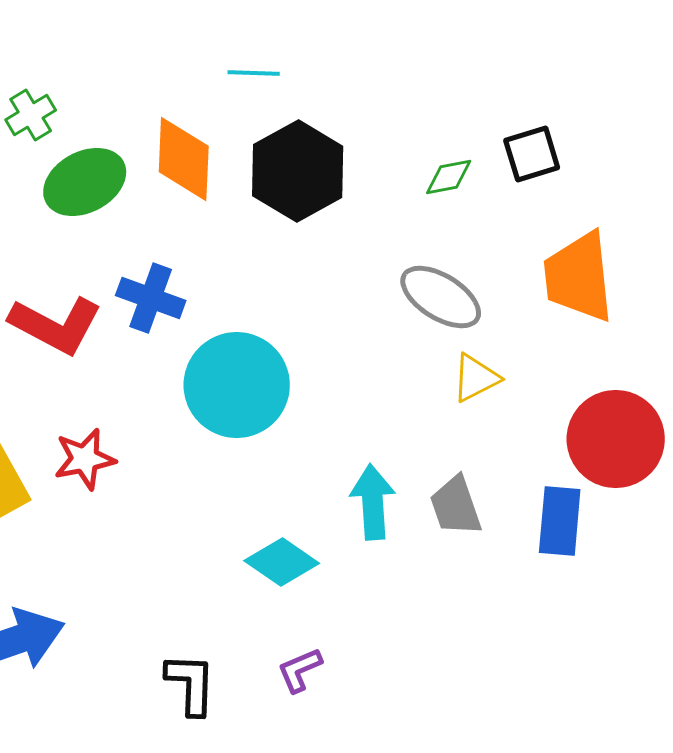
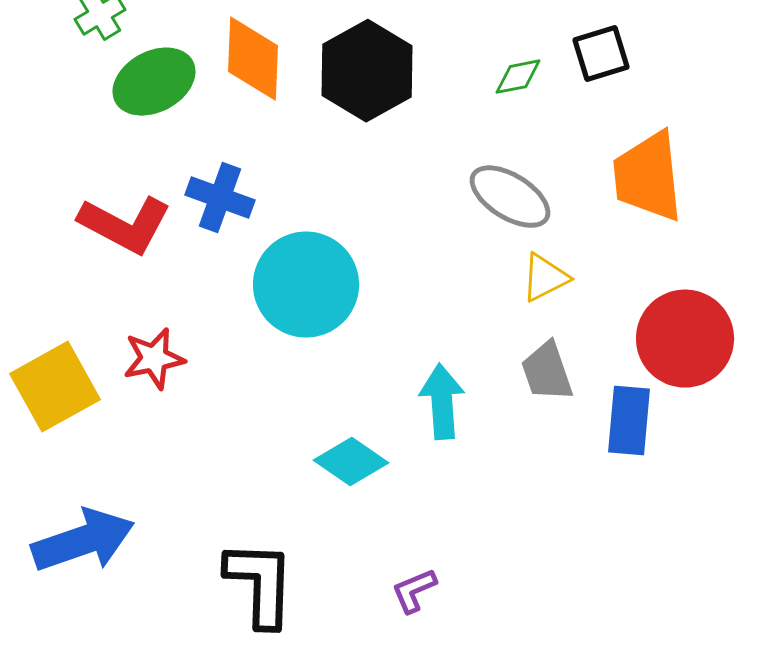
gray trapezoid: (456, 506) -> (547, 372), moved
purple L-shape: (300, 670) -> (414, 591), moved
black L-shape: (191, 684) -> (260, 584), size x1.4

